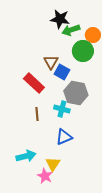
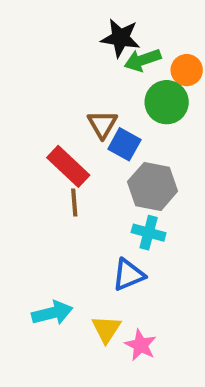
cyan cross: (62, 109) -> (149, 233), moved
brown line: (37, 114) -> (74, 203), moved
pink star: (45, 176) -> (141, 345), moved

